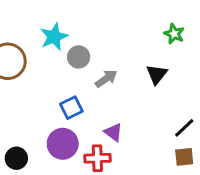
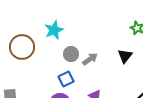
gray circle: (79, 57) -> (71, 54), moved

